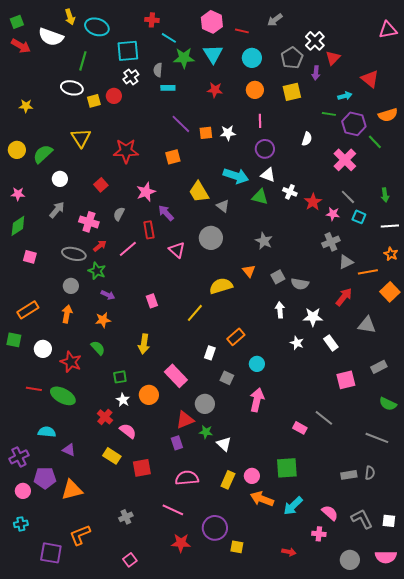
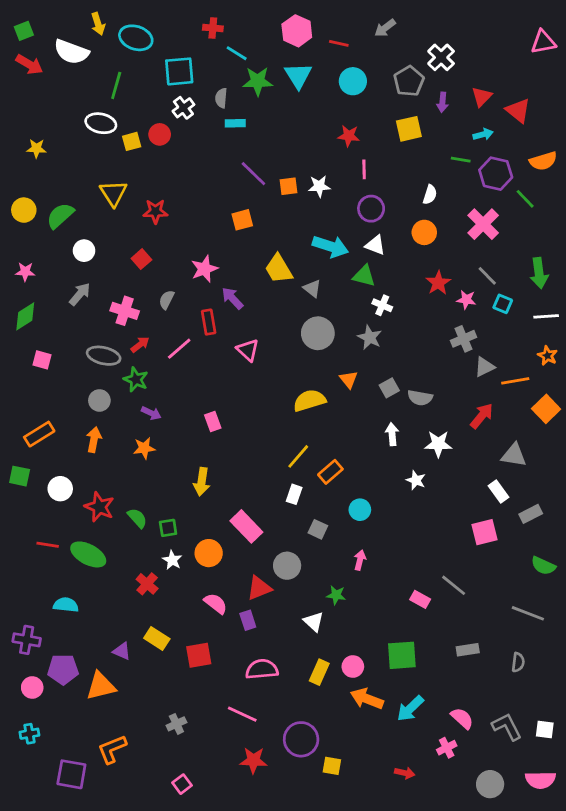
red triangle: (333, 58) -> (482, 97), moved
red star: (215, 90) -> (349, 136), moved
orange circle: (255, 90) -> (424, 232), moved
red star: (126, 151) -> (155, 211), moved, size x0.7
white cross: (290, 192) -> (382, 305), moved
green arrow: (385, 195) -> (539, 273), size x1.5
gray circle: (211, 238) -> (318, 333), moved
yellow line: (195, 313) -> (298, 456), moved
white rectangle: (331, 343) -> (498, 491), moved
green semicircle: (98, 348) -> (137, 518), moved
pink arrow: (257, 400) -> (360, 560), size x0.6
pink semicircle: (128, 431) -> (216, 603), moved
green star: (206, 432) -> (336, 595), moved
purple triangle: (69, 450) -> (122, 651), moved
purple cross: (19, 457) -> (27, 640), turned 36
gray rectangle: (349, 475) -> (468, 650), moved
pink cross: (319, 534) -> (447, 748), turned -32

